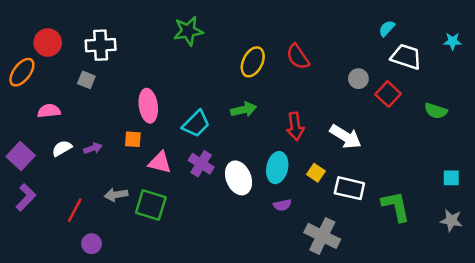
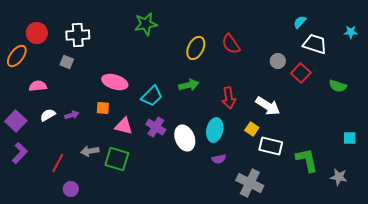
pink ellipse: (148, 106) -> (115, 82), turned -65
yellow square: (316, 173) -> (252, 129), moved
gray star: (451, 220) -> (339, 177), moved

